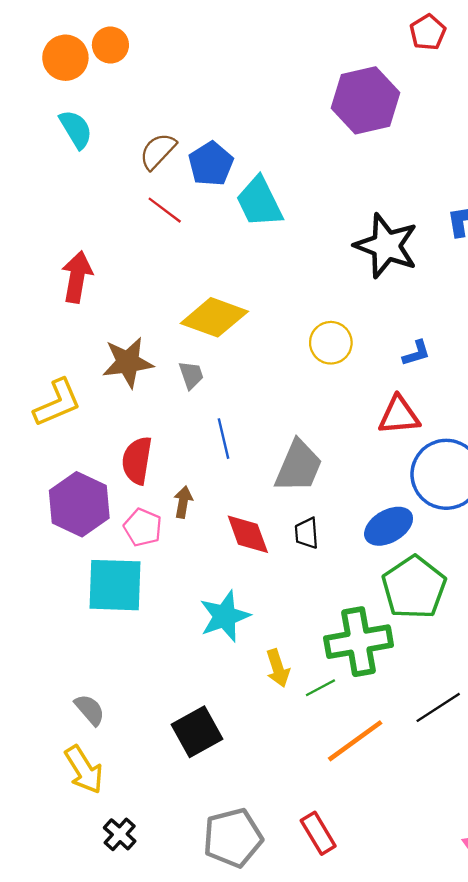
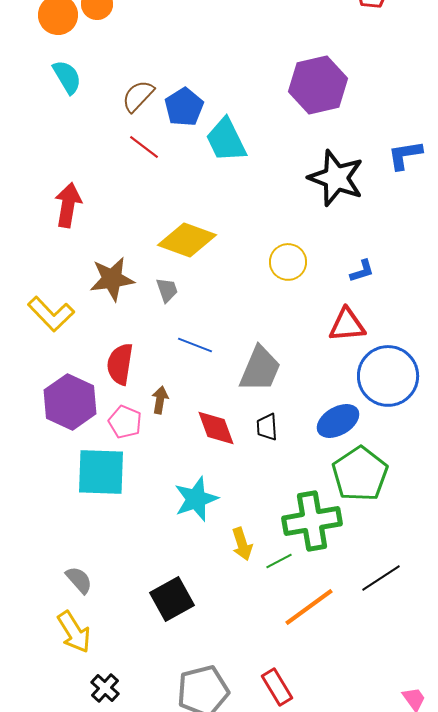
purple hexagon: (365, 100) -> (318, 85), moved
yellow L-shape: (57, 403) -> (51, 314), turned 69
blue line: (224, 439) -> (195, 345), turned -56

